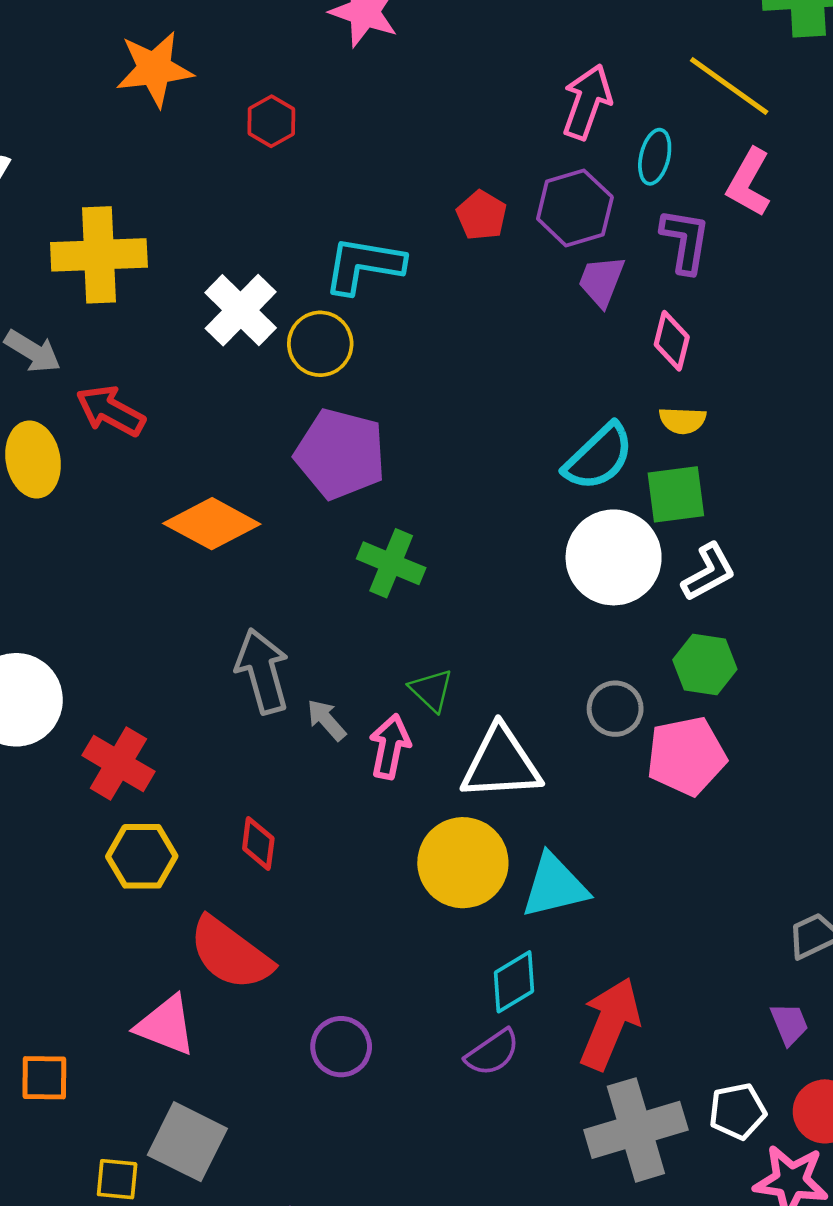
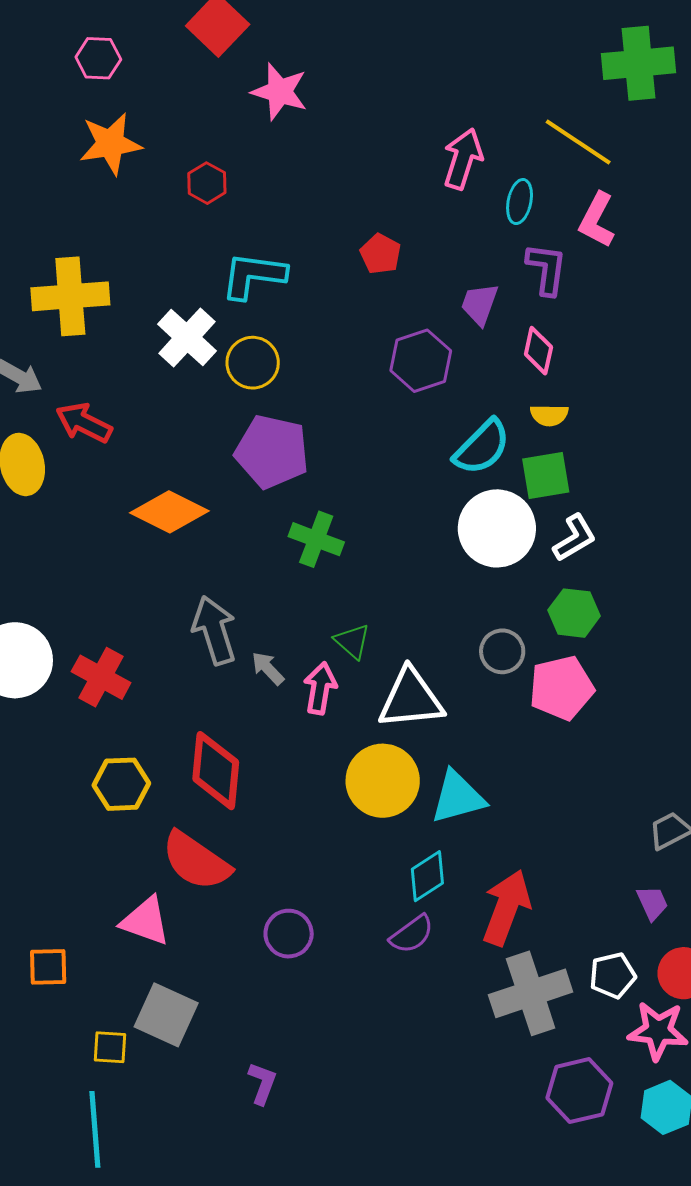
purple hexagon: (575, 208) -> (421, 361), moved
cyan L-shape: (364, 265) -> (253, 275), moved
red cross: (118, 763) -> (101, 677), moved
red diamond: (258, 843) -> (216, 771), size x1.8

